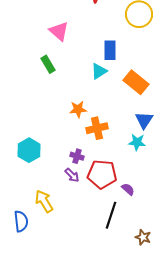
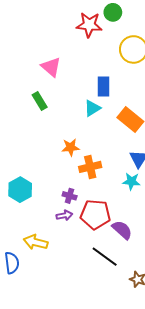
purple arrow: (72, 175) -> (64, 215), turned -56
purple semicircle: (128, 189) -> (122, 230), size x1.5
yellow arrow: (44, 201) -> (36, 242), turned -45
black line: (111, 215) -> (105, 257), turned -72

